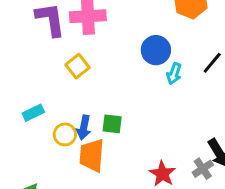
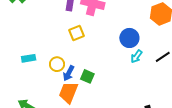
cyan rectangle: (33, 113) -> (29, 58), moved
yellow circle: (65, 134) -> (57, 64), moved

